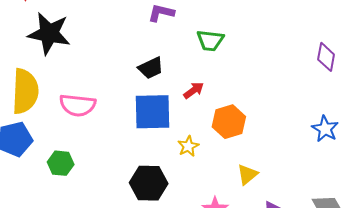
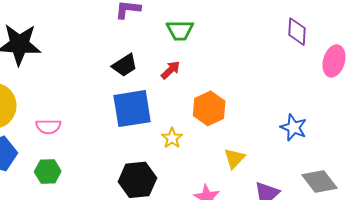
red arrow: (194, 90) -> (171, 70), moved
pink semicircle: (78, 105) -> (48, 127), moved, size x0.7
blue star: (325, 129) -> (293, 128), moved

